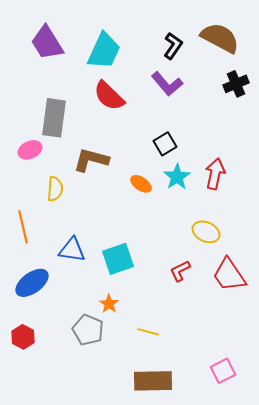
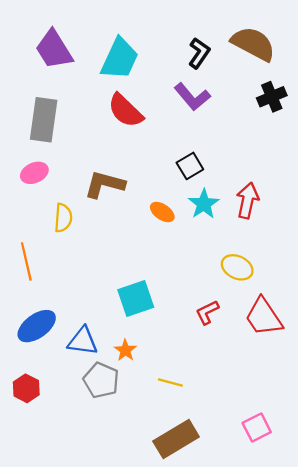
gray rectangle: (54, 118) -> (44, 120), moved
blue triangle: (72, 250) -> (83, 341), moved
brown rectangle: (153, 381) -> (176, 439), turned -30

